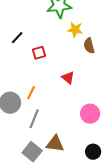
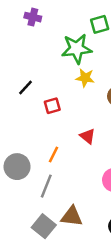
yellow star: (75, 30) -> (85, 78), moved
orange line: (31, 93) -> (54, 154), moved

